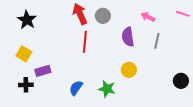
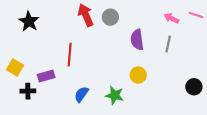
pink arrow: (148, 17) -> (171, 18), moved
red line: (85, 42) -> (70, 55), moved
yellow square: (24, 54) -> (15, 67), moved

